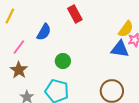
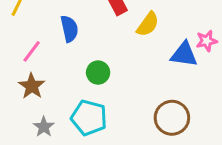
yellow semicircle: (126, 29) -> (148, 24), moved
blue semicircle: (44, 32) -> (69, 29), turned -42

